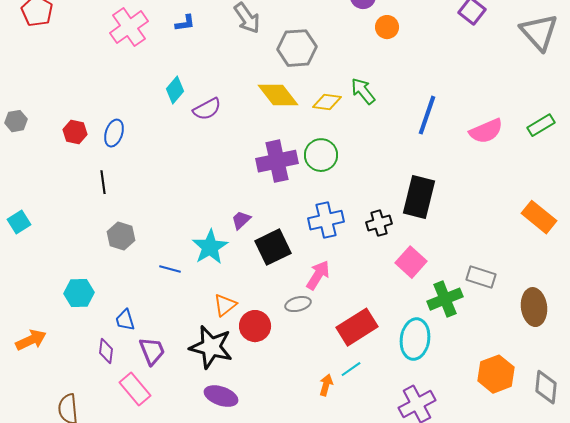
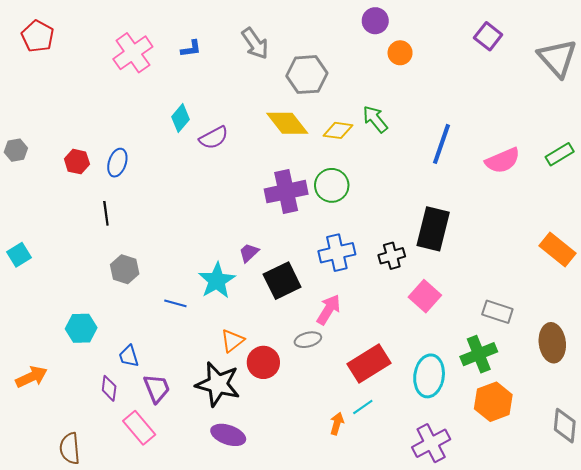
green cross: (445, 299) -> (479, 354), moved
orange hexagon: (496, 374) -> (493, 402), moved

